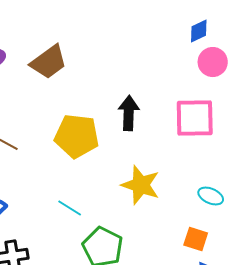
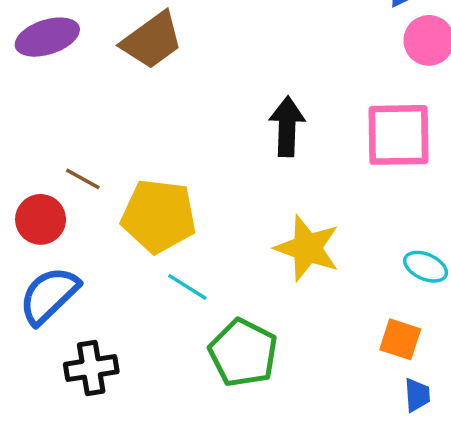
yellow pentagon: (77, 136) -> (159, 216), moved

